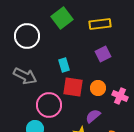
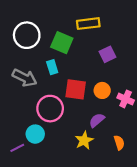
green square: (62, 18) -> (62, 43), moved, turned -30
yellow rectangle: (100, 24) -> (88, 24), moved
cyan rectangle: (64, 65) -> (52, 67), moved

